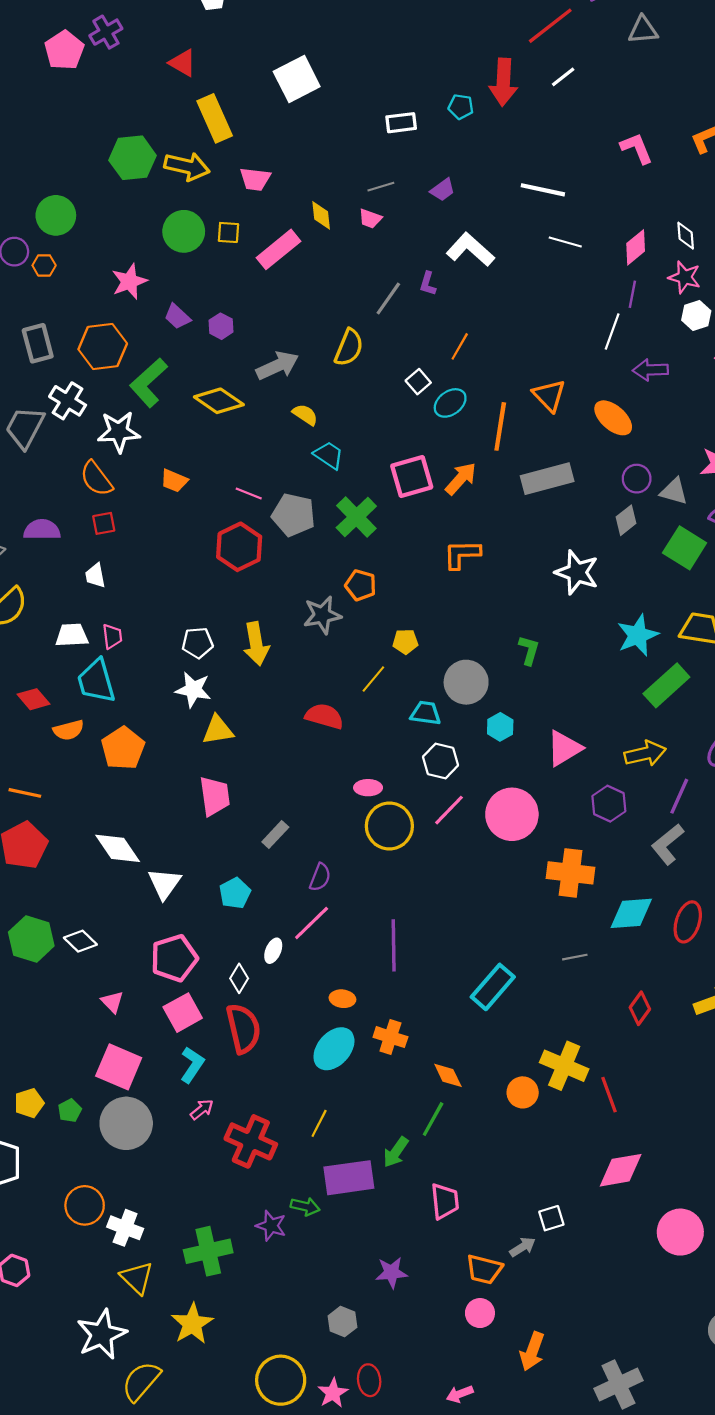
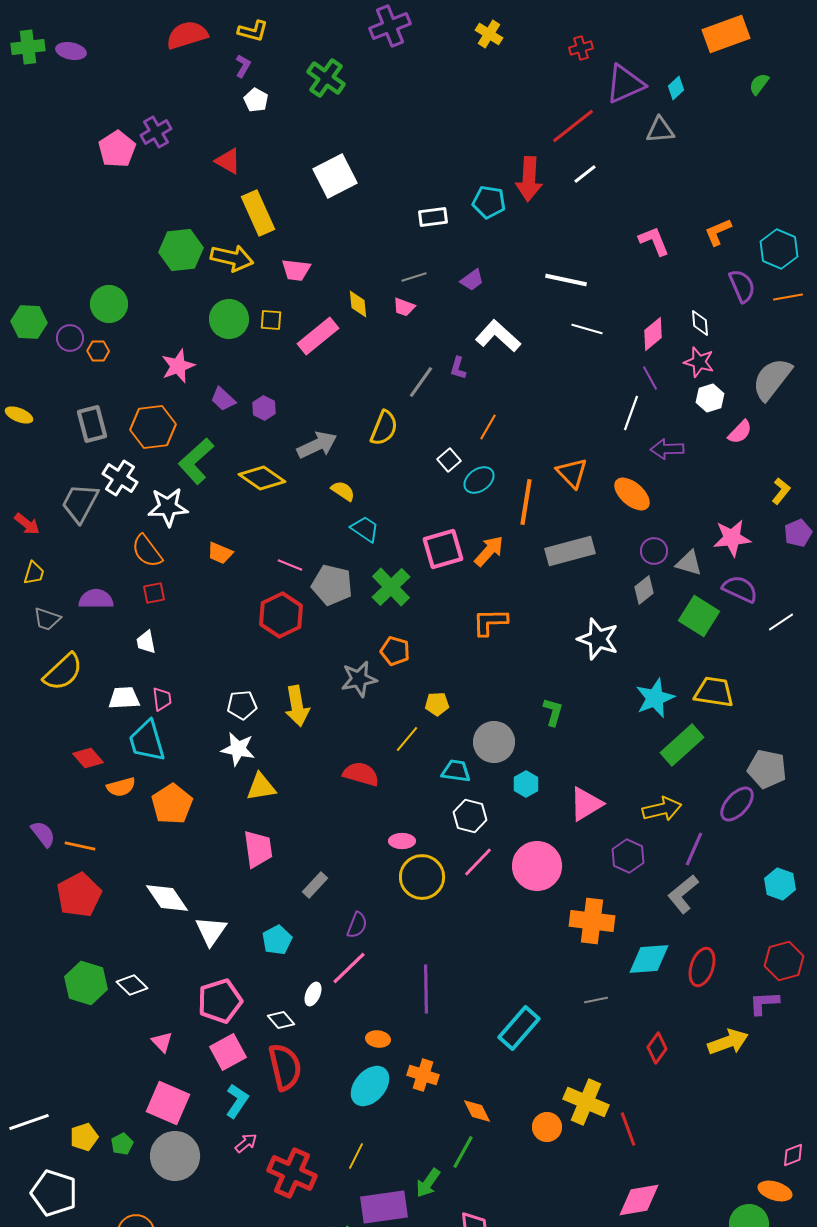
cyan pentagon: (461, 107) -> (489, 202), size x1.4
purple line: (632, 294) -> (650, 378), turned -40
white diamond: (239, 978) -> (281, 1020), turned -72

